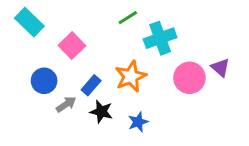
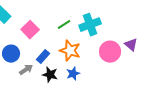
green line: (128, 18) -> (64, 25), moved
orange star: (131, 76) -> (70, 51), turned -30
blue star: (138, 122) -> (73, 74), moved

